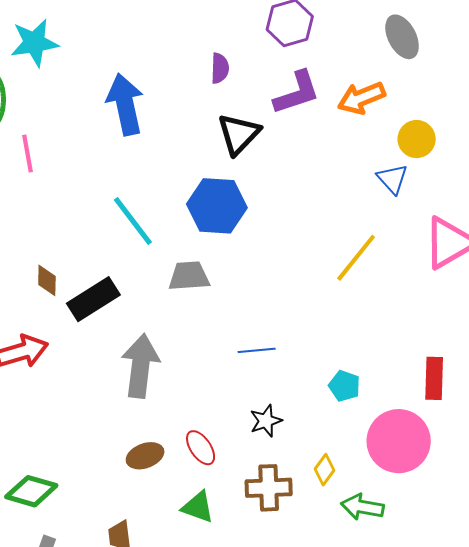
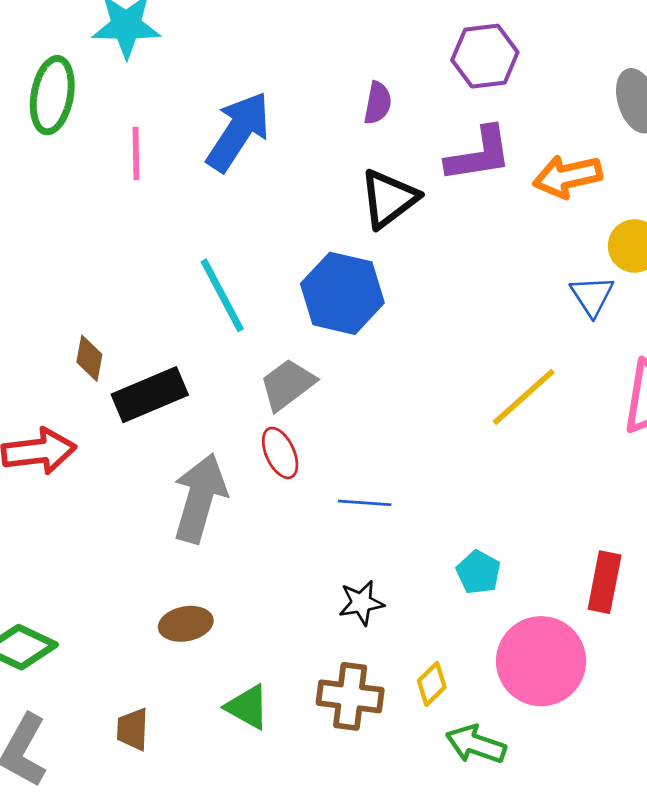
blue arrow: (125, 104) -> (238, 132), turned 36
pink line: (28, 154) -> (136, 153), moved
gray trapezoid: (189, 276) -> (288, 384), turned -42
red ellipse: (201, 448) -> (280, 453), moved

